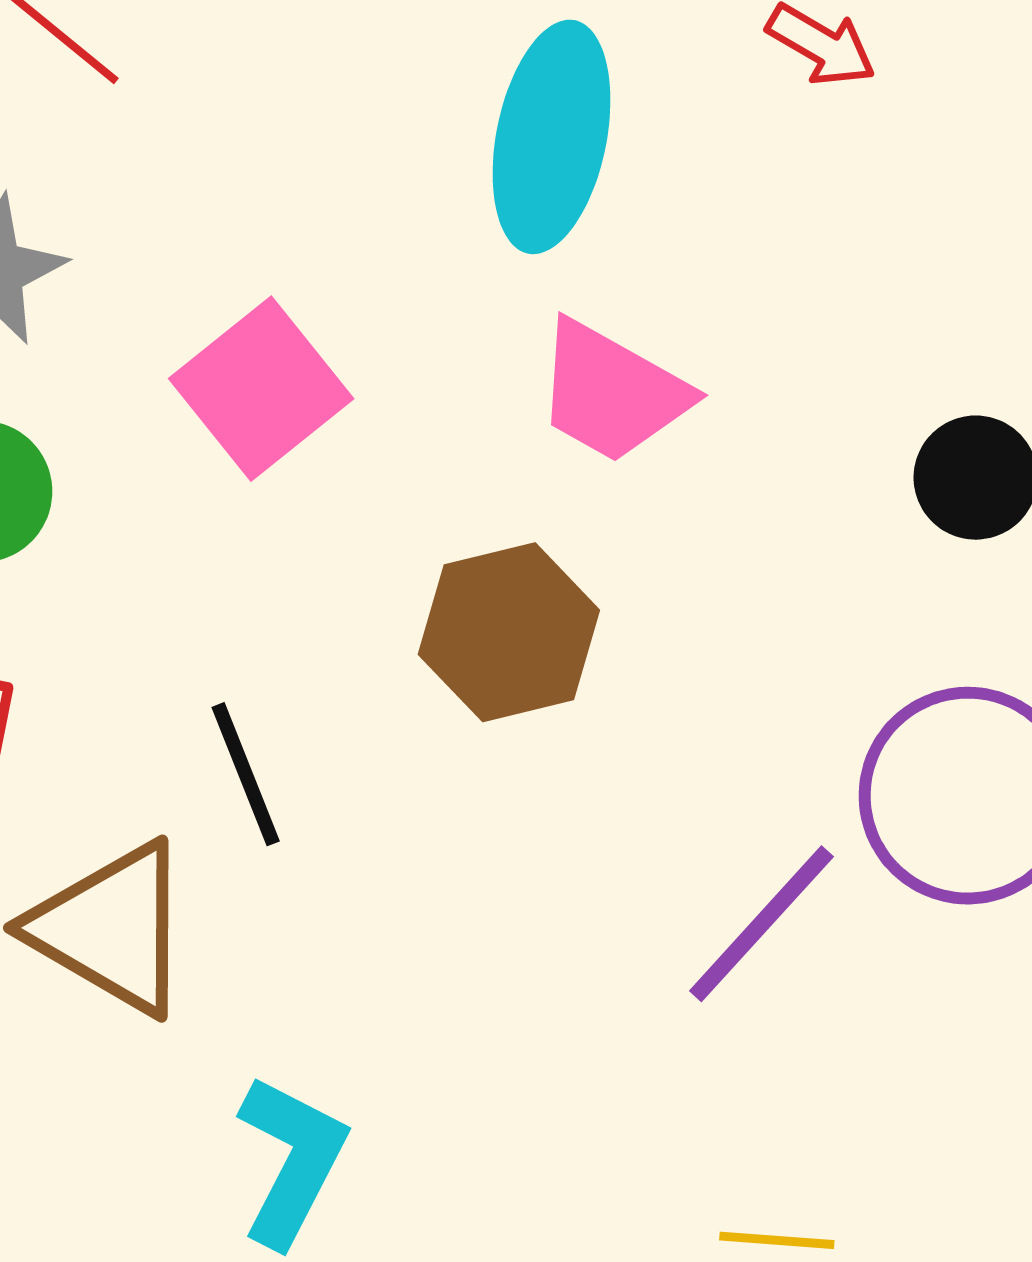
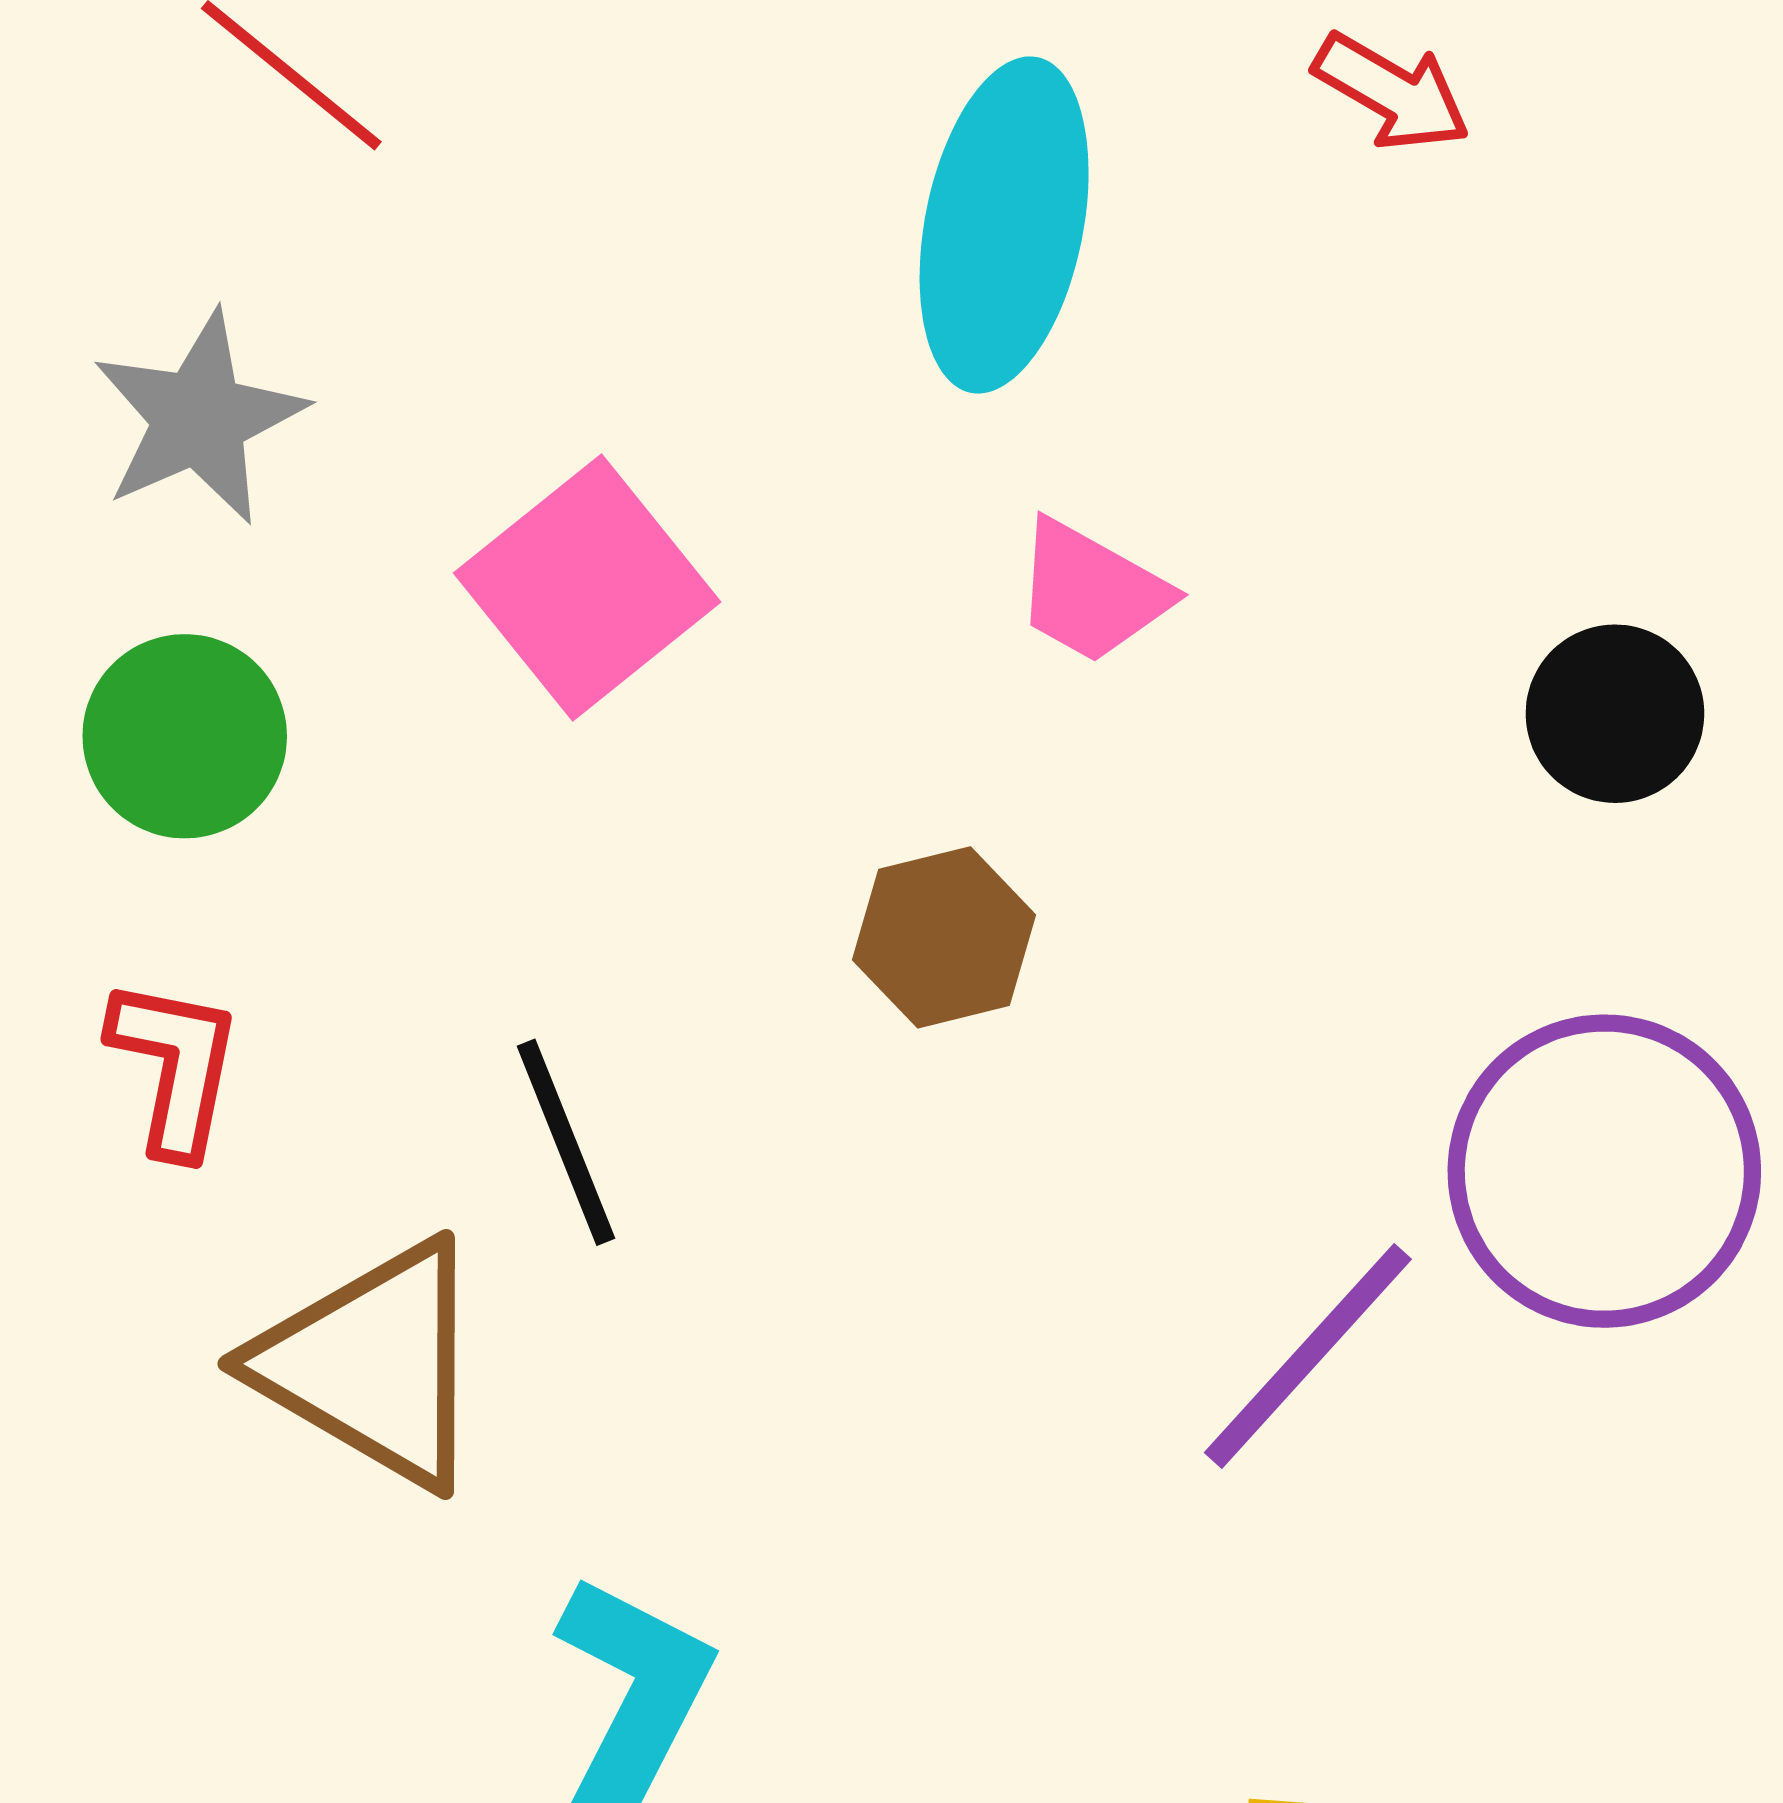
pink trapezoid: (612, 392) -> (1092, 592), size x0.7
brown hexagon: (509, 632) -> (944, 937), size x0.7

